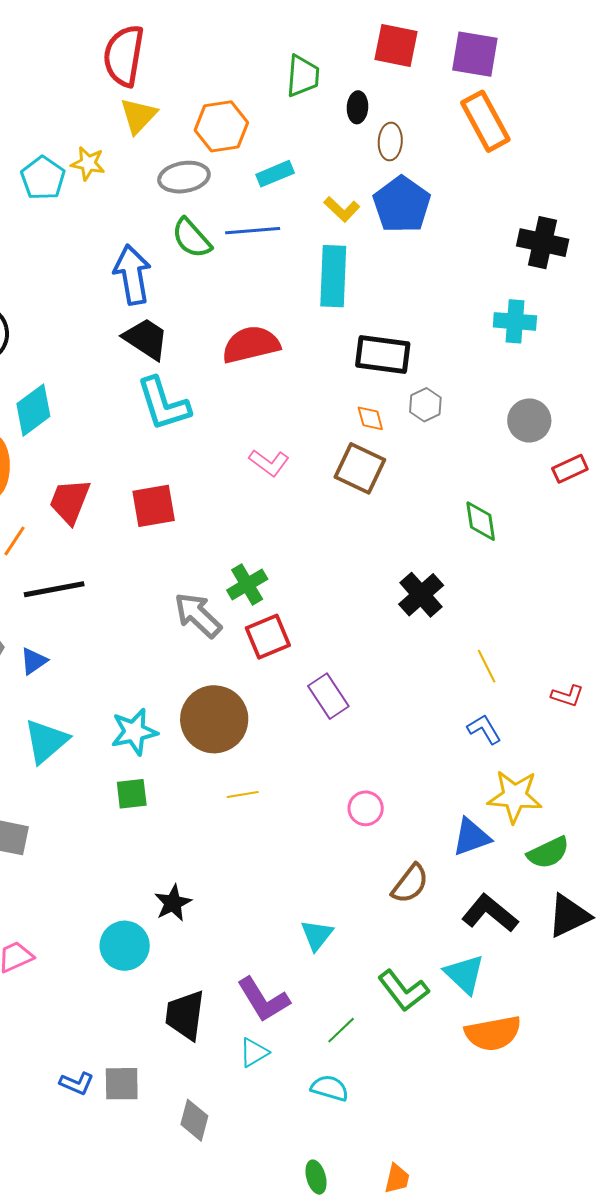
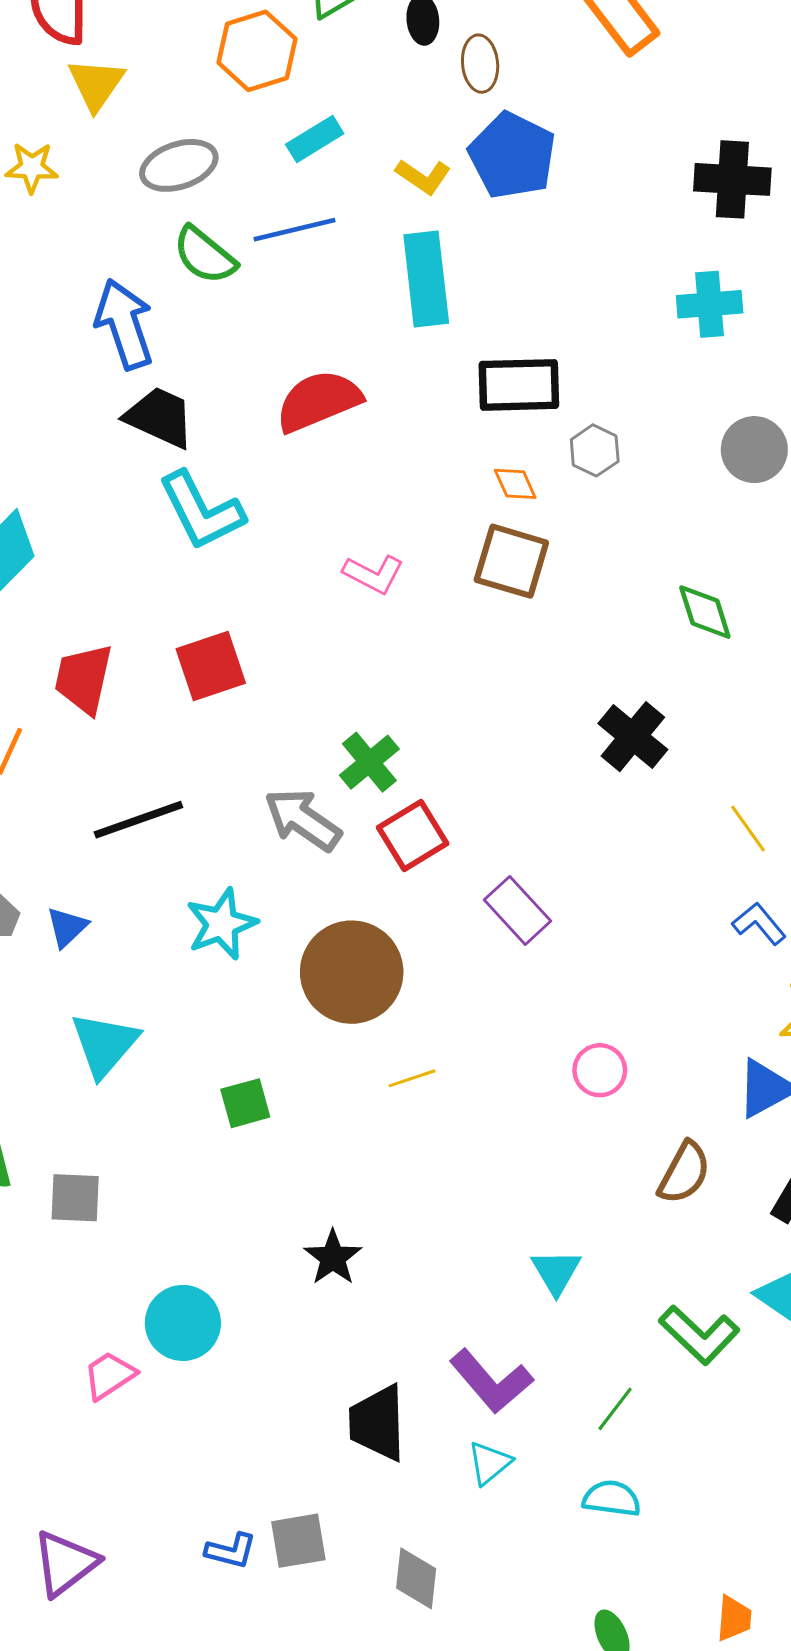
orange hexagon: (221, 126) -> (257, 51), moved
black line: (54, 589) -> (138, 820), moved
cyan star: (134, 732) -> (222, 924), moved
cyan circle: (125, 946) -> (183, 1323), moved

